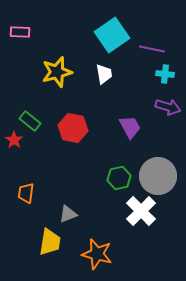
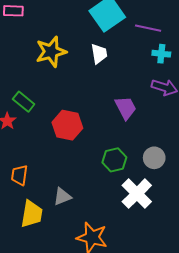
red hexagon: (73, 128) -> (67, 125), moved
gray circle: (158, 176) -> (154, 158), size x0.6
yellow trapezoid: (50, 242) -> (32, 214), moved

